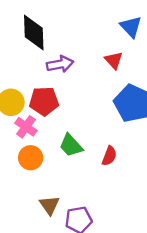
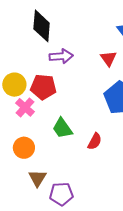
orange circle: (31, 158) -> (24, 148), moved

